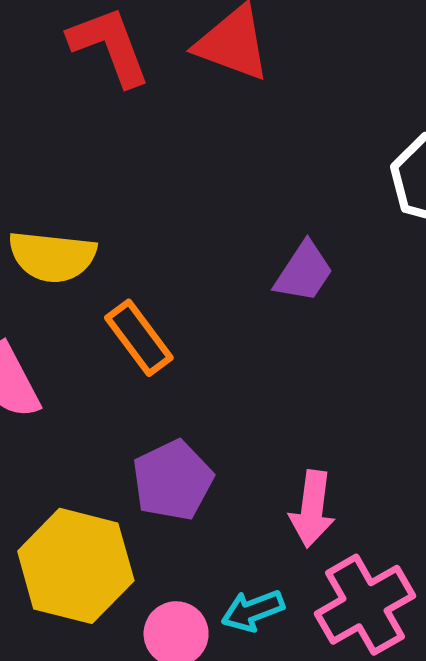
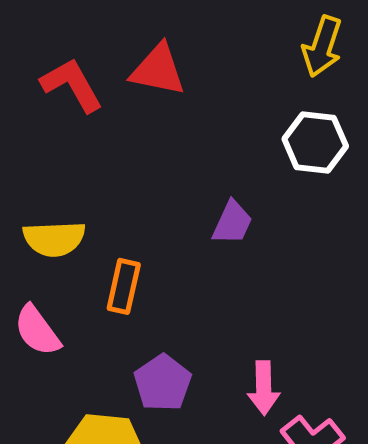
orange rectangle: (139, 338) -> (124, 286), turned 58

